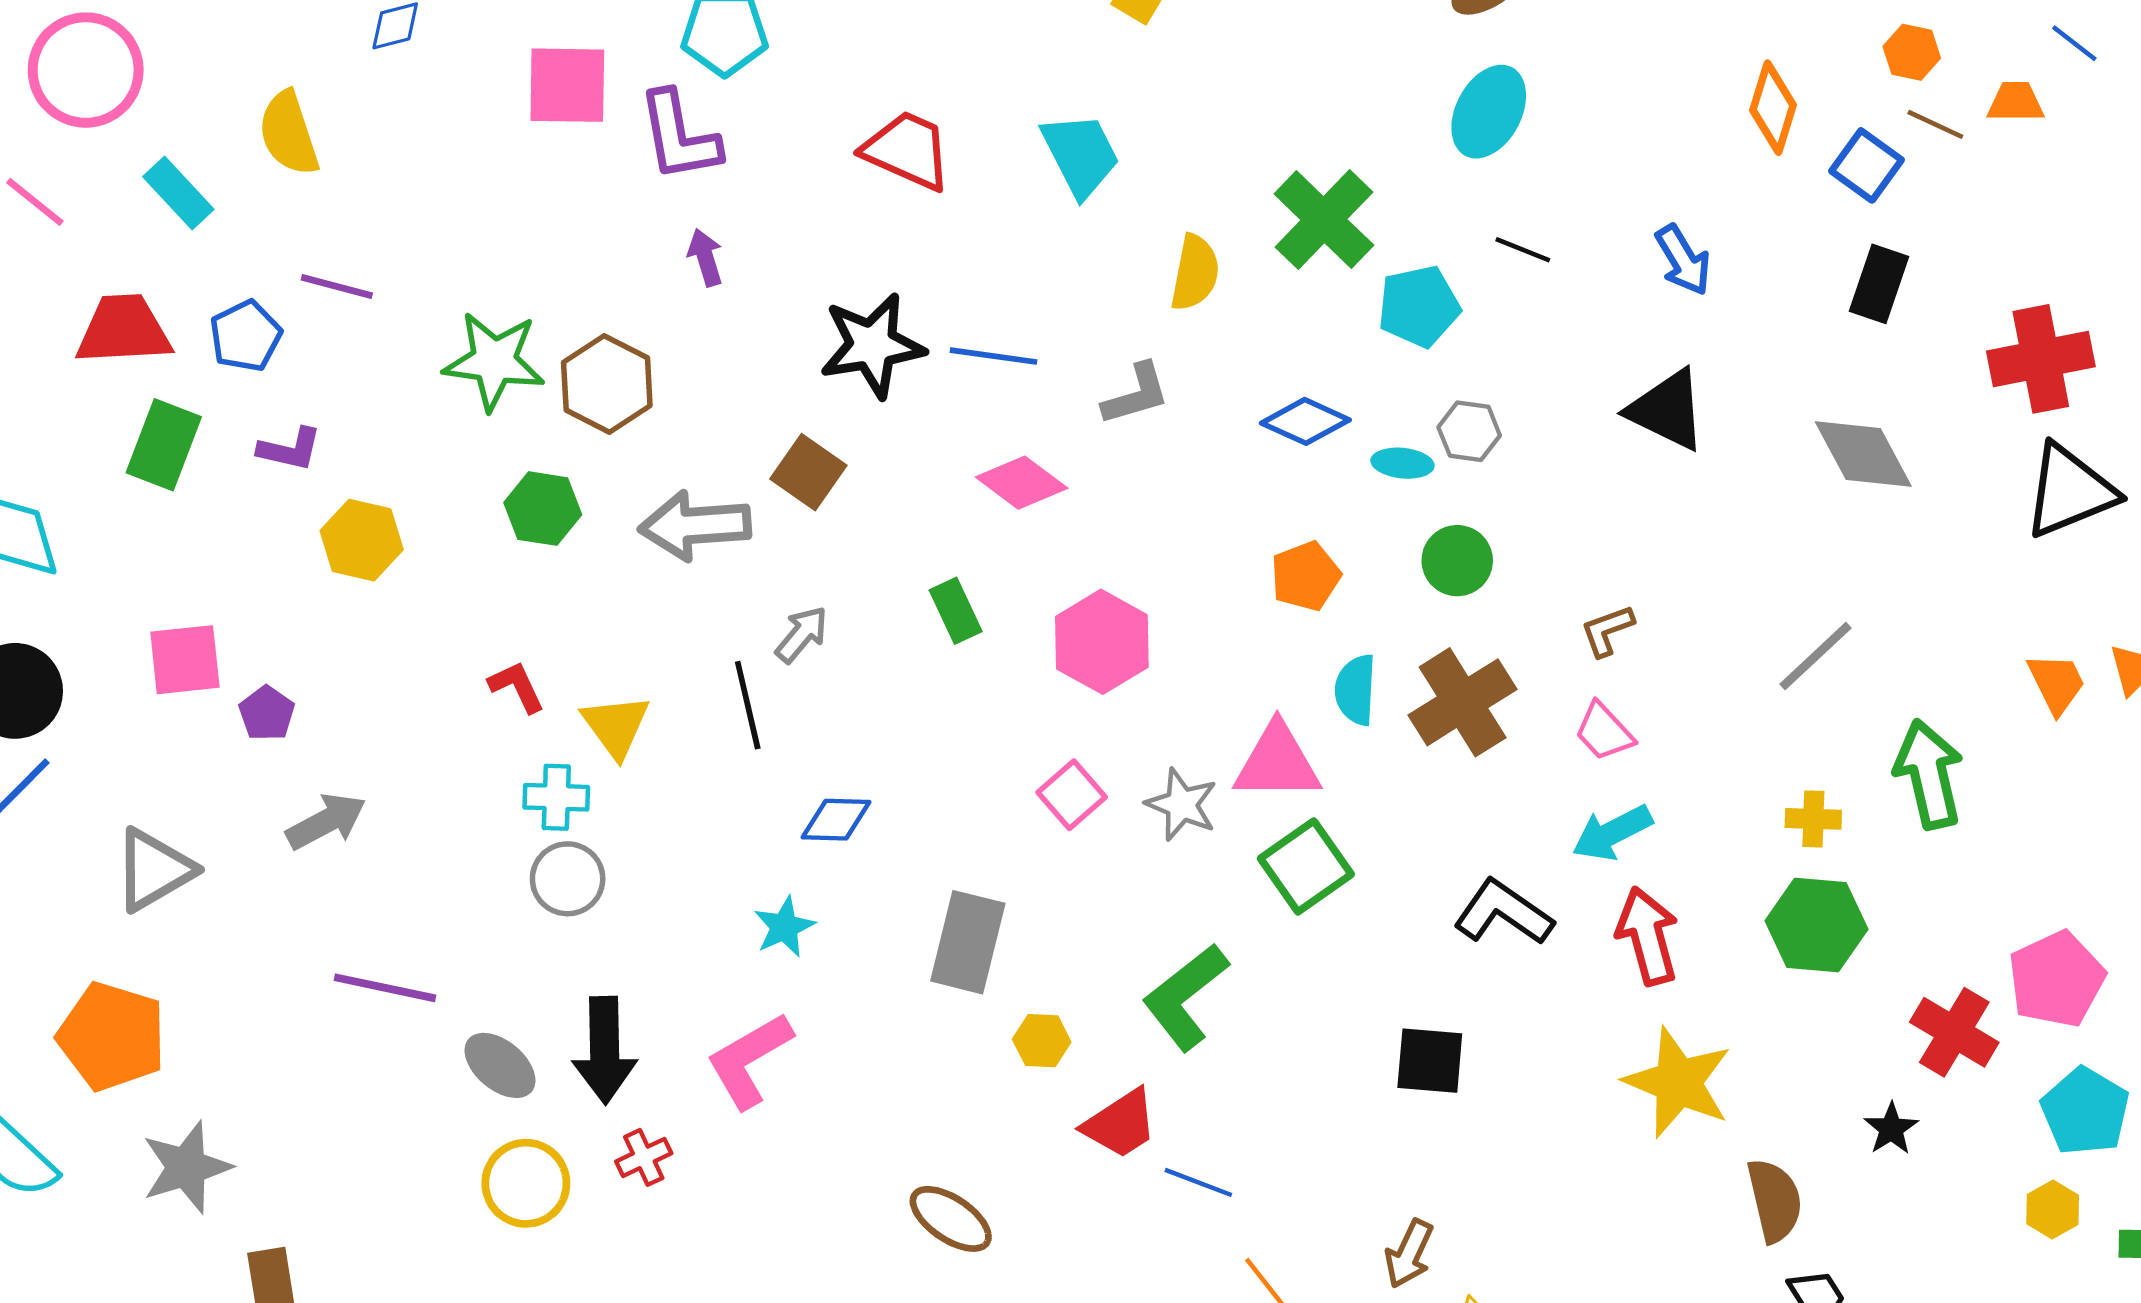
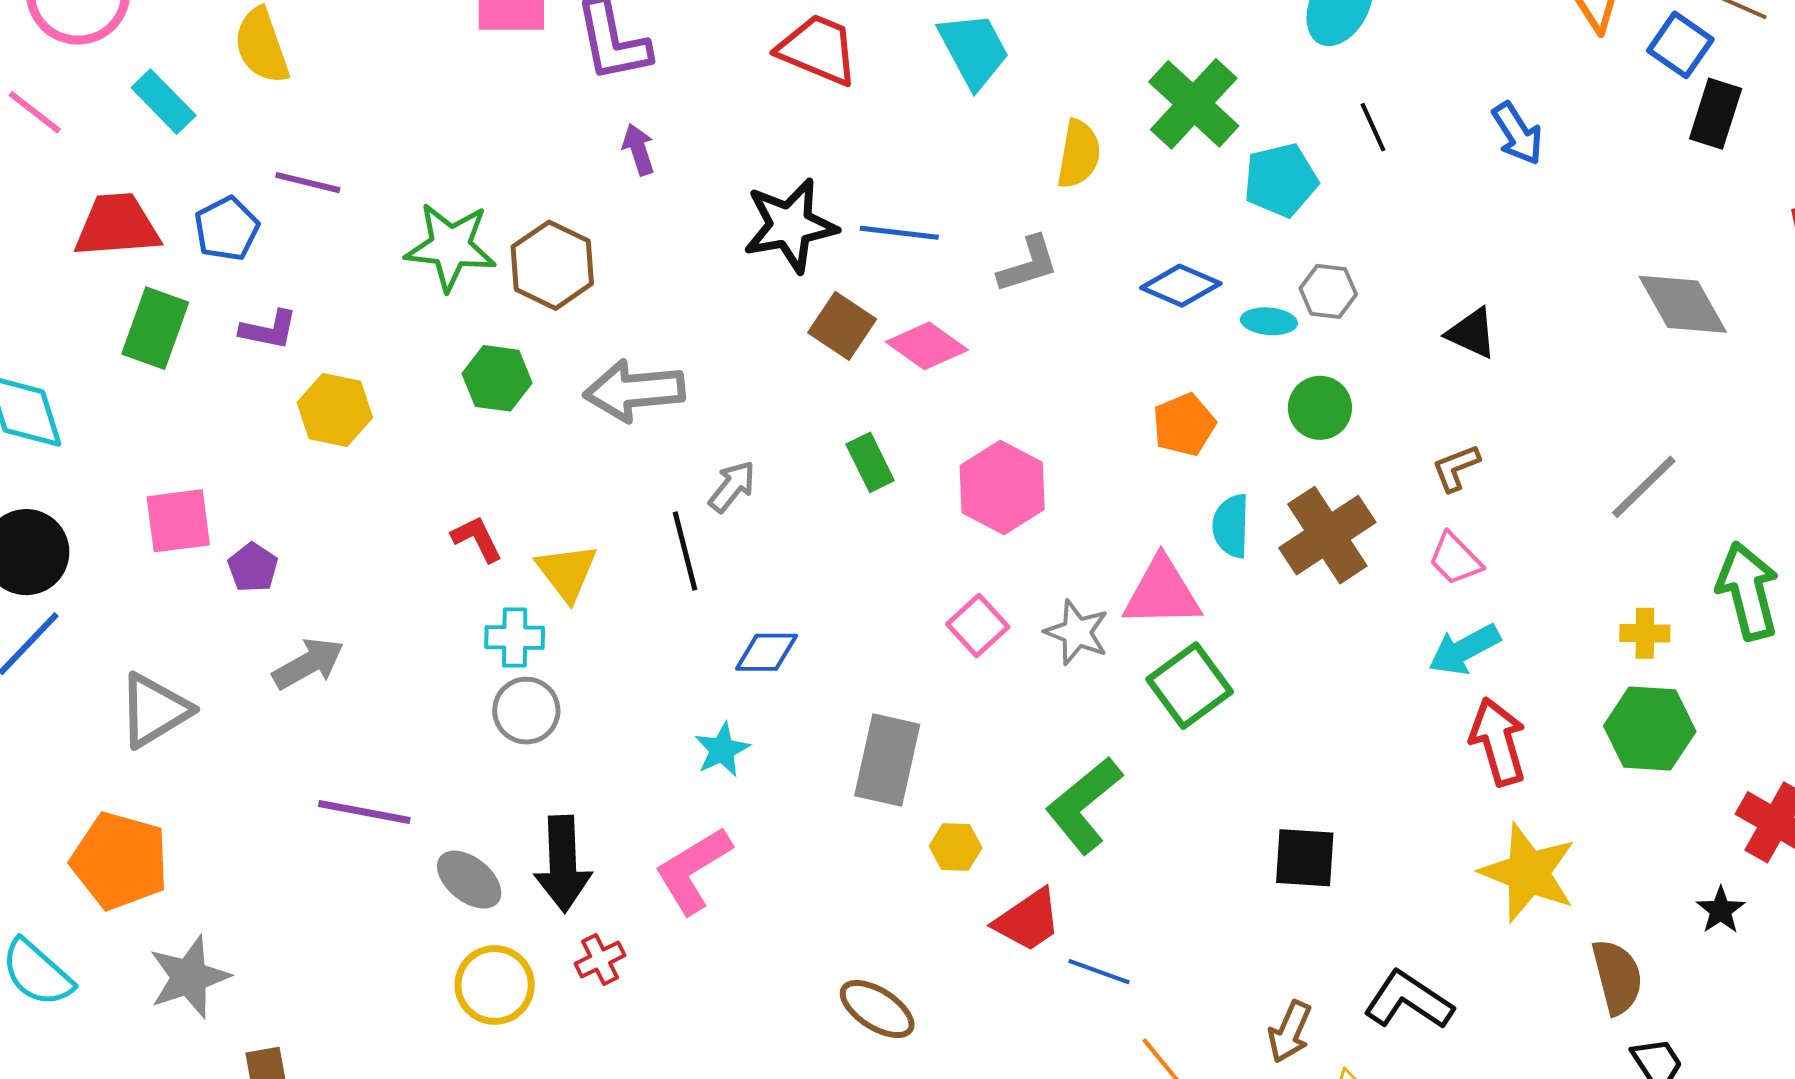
black line: (1523, 250) -> (1373, 127), turned 45
black rectangle: (1879, 284) -> (1716, 114), moved
black triangle: (1667, 410) -> (1472, 333), moved, size x0.7
brown square: (808, 472) -> (842, 326), moved
black L-shape: (1503, 912) -> (1408, 1000), moved

